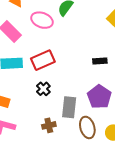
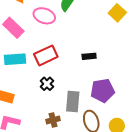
black rectangle: (100, 61) -> (89, 56), moved
purple pentagon: (99, 97) -> (103, 91), turned 30

